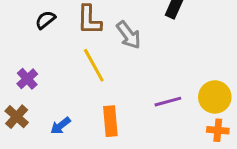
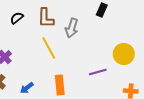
gray arrow: (129, 35) -> (72, 28), turned 54
yellow circle: (215, 97) -> (124, 54), moved

